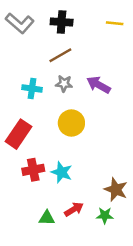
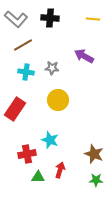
brown line: (60, 55) -> (23, 45), moved
purple arrow: (99, 85) -> (84, 56), moved
red cross: (33, 170) -> (27, 154), moved
red arrow: (74, 209) -> (60, 170), turned -42
green star: (105, 215) -> (96, 180), moved

